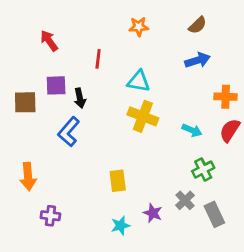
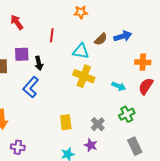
brown semicircle: (198, 25) -> (101, 39), moved
gray cross: (185, 200) -> (98, 124), moved

